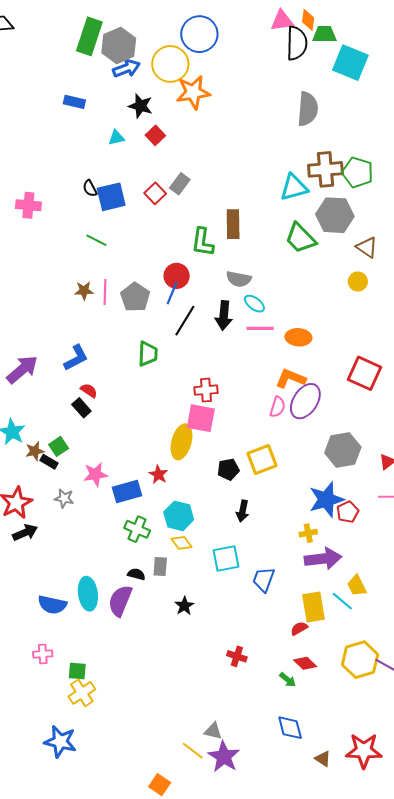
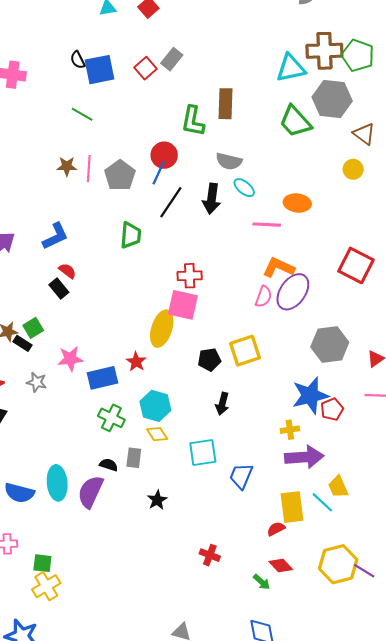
pink line: (260, 328) -> (267, 225), moved
orange ellipse: (298, 337) -> (297, 203), moved

